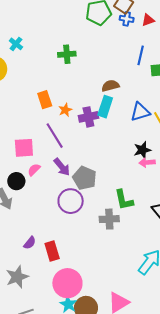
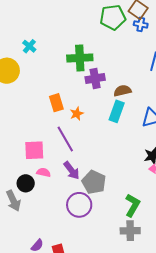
green cross: (67, 54) -> (80, 58), size x1.4
purple cross: (88, 117) -> (95, 78), moved
pink semicircle: (34, 170) -> (44, 172), turned 56
green L-shape: (124, 200) -> (133, 205), turned -140
gray cross: (109, 219) -> (130, 231), moved

